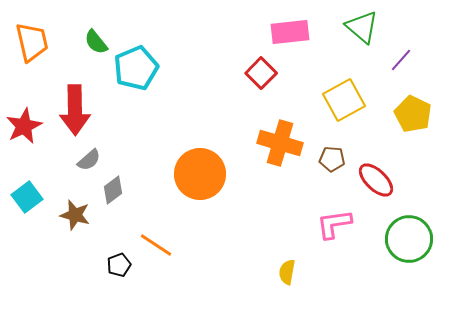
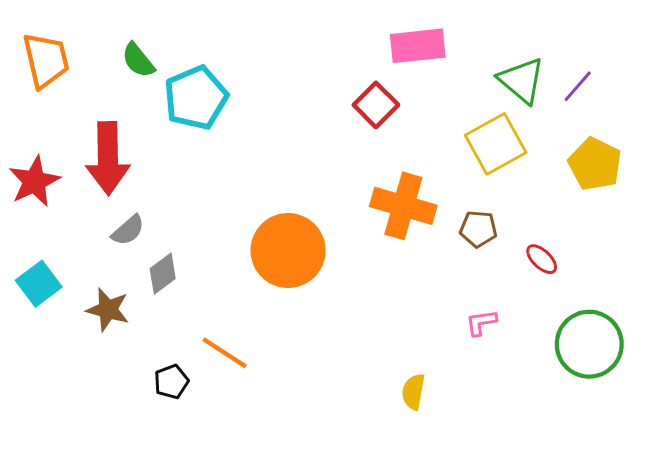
green triangle: (362, 27) -> (521, 80), moved
red ellipse: (376, 180) -> (542, 259), size x0.6
pink L-shape: (334, 224) -> (481, 323), size x0.6

